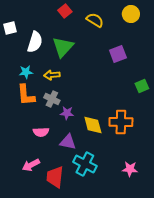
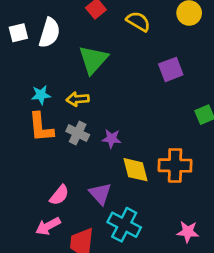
white semicircle: (35, 42) -> (49, 33), moved
purple star: (67, 113) -> (112, 139), moved
pink semicircle: (41, 132) -> (59, 195), moved, turned -49
purple triangle: (68, 142) -> (100, 194), turned 36

